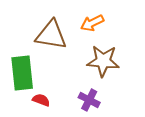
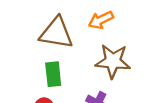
green rectangle: (22, 73) -> (53, 74), moved, size x0.7

